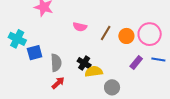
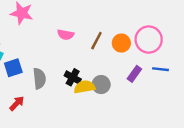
red arrow: (58, 83) -> (17, 103), moved
gray circle: (112, 87) -> (101, 85), moved

